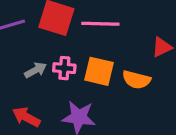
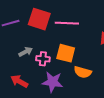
pink cross: (64, 68) -> (43, 59), moved
orange semicircle: (136, 80) -> (83, 72), moved

